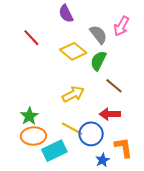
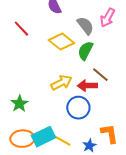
red arrow: (110, 114) -> (87, 86), moved
yellow line: (72, 129) -> (60, 140), moved
blue circle: (91, 134) -> (78, 108), moved
orange ellipse: (33, 136) -> (22, 139), moved

